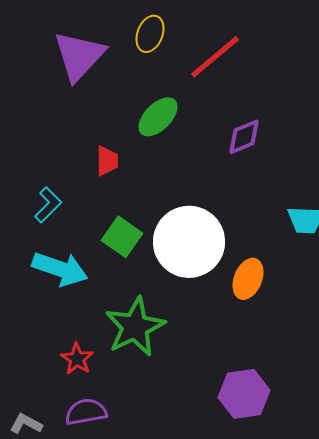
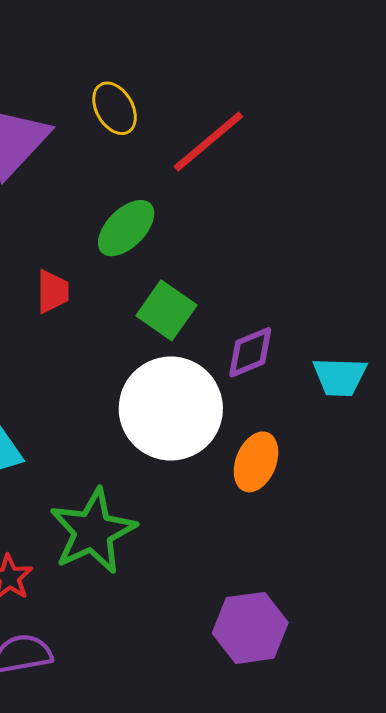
yellow ellipse: (150, 34) -> (115, 108), turned -51
purple diamond: (244, 137) -> (250, 352), moved
green square: (122, 237) -> (166, 310), moved

